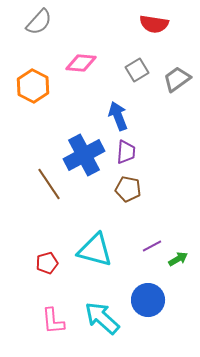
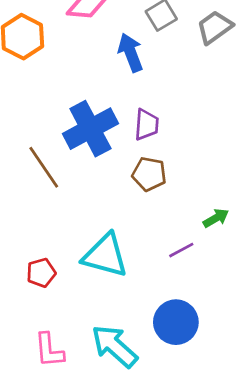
blue arrow: (118, 116) -> (131, 53), moved
green arrow: (178, 259) -> (216, 218), moved

